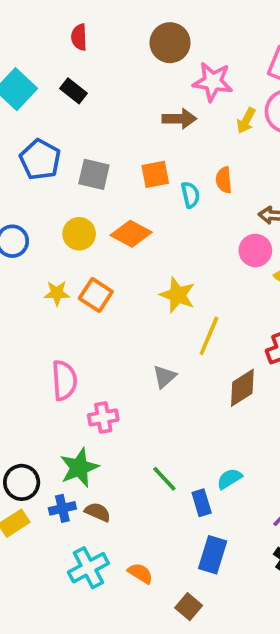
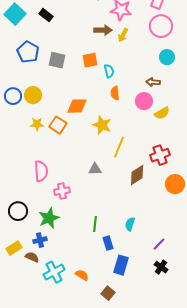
yellow arrow: (246, 121) -> (123, 35), moved
orange semicircle: (224, 180) -> (115, 93), moved
yellow circle: (79, 234) -> (33, 95), moved
orange diamond: (131, 234) -> (77, 106), moved, turned -30
gray triangle: (164, 377) -> (95, 169), turned 40
green line: (164, 479) -> (95, 224), turned 49
cyan semicircle: (229, 479) -> (130, 224), turned -40
black circle: (22, 482) -> (18, 211), moved
blue rectangle: (202, 503) -> (108, 243), moved
brown semicircle: (98, 512) -> (32, 257), moved

